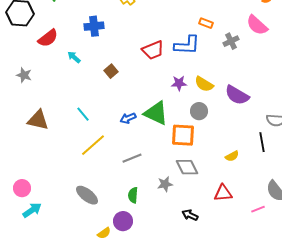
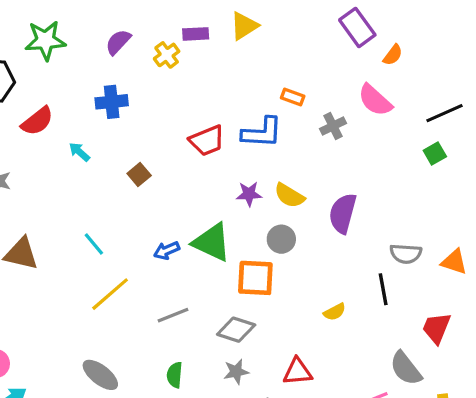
purple semicircle: (237, 95) -> (343, 213), turned 75
gray diamond: (187, 167) -> (236, 330), moved, turned -45
gray star: (165, 184) -> (236, 372), moved
red triangle: (223, 193) -> (297, 372), moved

